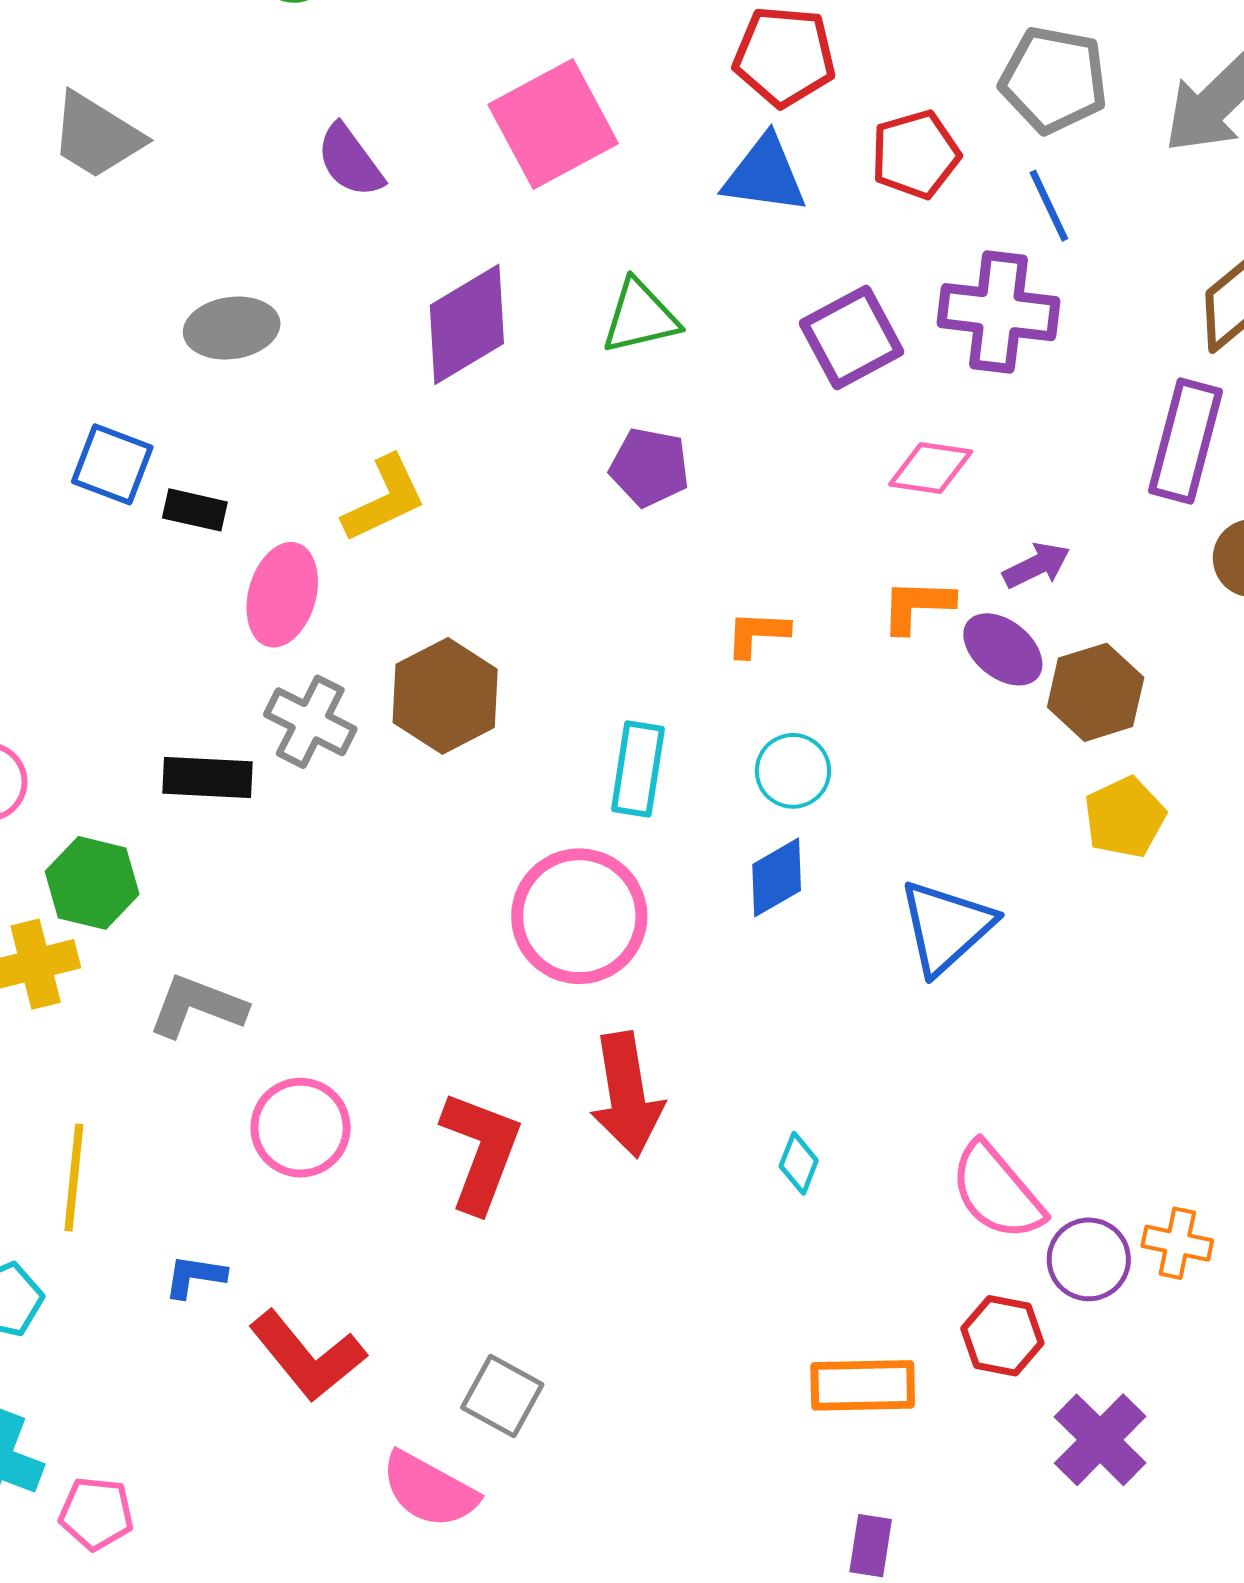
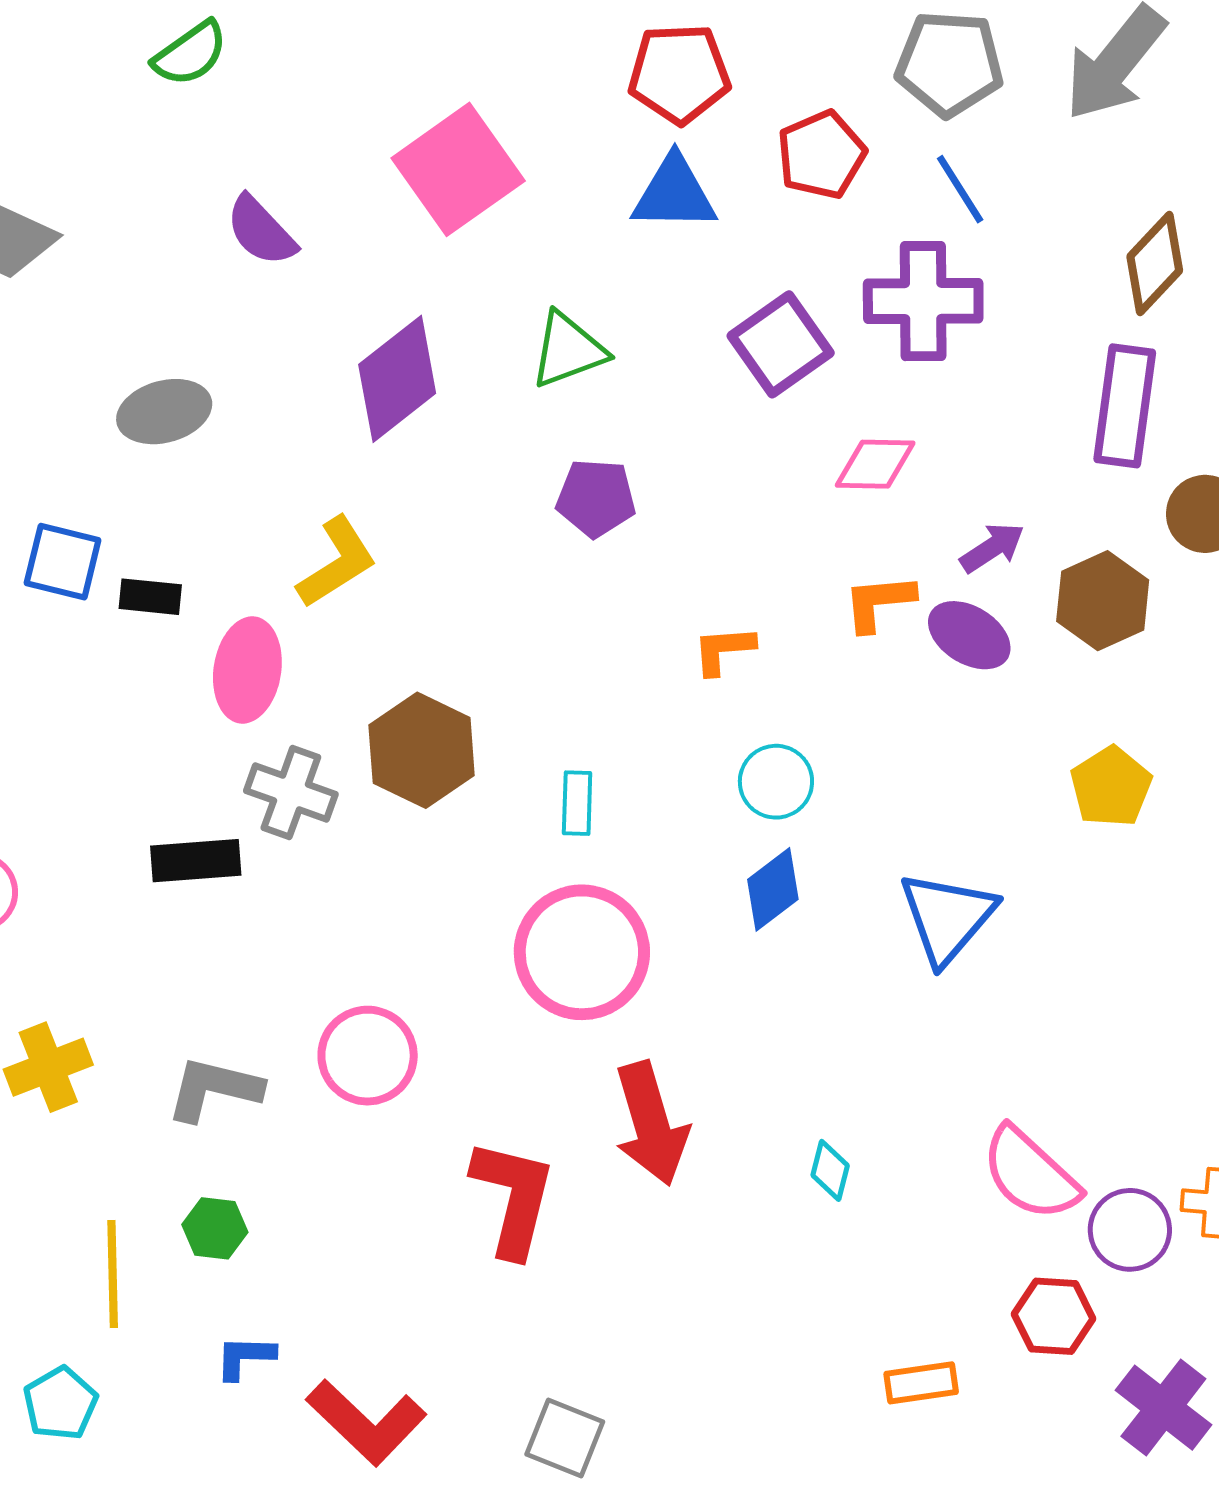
brown hexagon: (1096, 692) -> (1103, 601), moved
cyan rectangle: (638, 769) -> (577, 803), moved, size x0.7
green hexagon: (92, 883) -> (215, 1228), moved, size x0.7
pink circle: (301, 1128) -> (368, 1056), moved
orange rectangle: (863, 1385) -> (921, 1383), size x0.7

